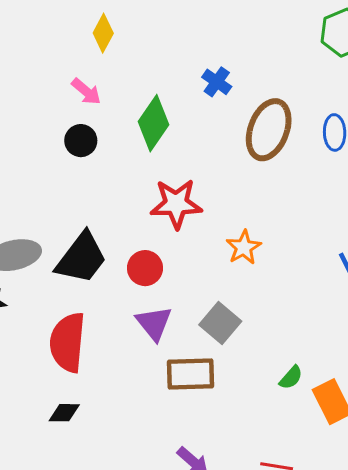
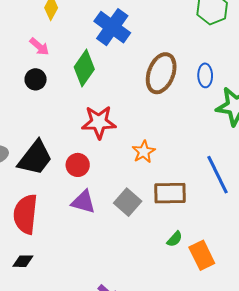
blue cross: (217, 82) -> (112, 27), moved, size x1.8
purple triangle: (154, 323) -> (83, 202), turned -36
brown rectangle: (191, 374) -> (170, 193), moved

